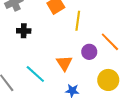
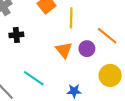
orange triangle: (64, 63) -> (64, 50), moved

